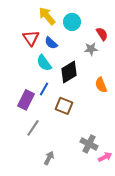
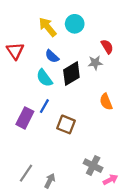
cyan circle: (72, 22) -> (75, 24), moved
red triangle: (31, 38) -> (15, 51), moved
black diamond: (69, 72) -> (71, 74), moved
gray line: (33, 128) -> (26, 173), moved

